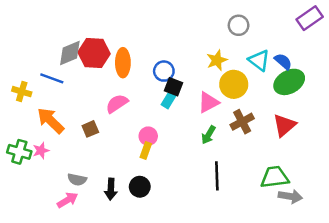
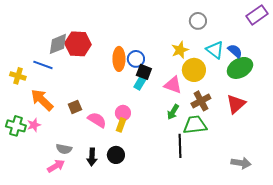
orange ellipse: (123, 63) -> (119, 59), moved
pink triangle: (208, 102) -> (173, 85), turned 48
pink semicircle: (117, 104) -> (97, 120), moved, turned 66
green trapezoid: (275, 177) -> (195, 125), moved

